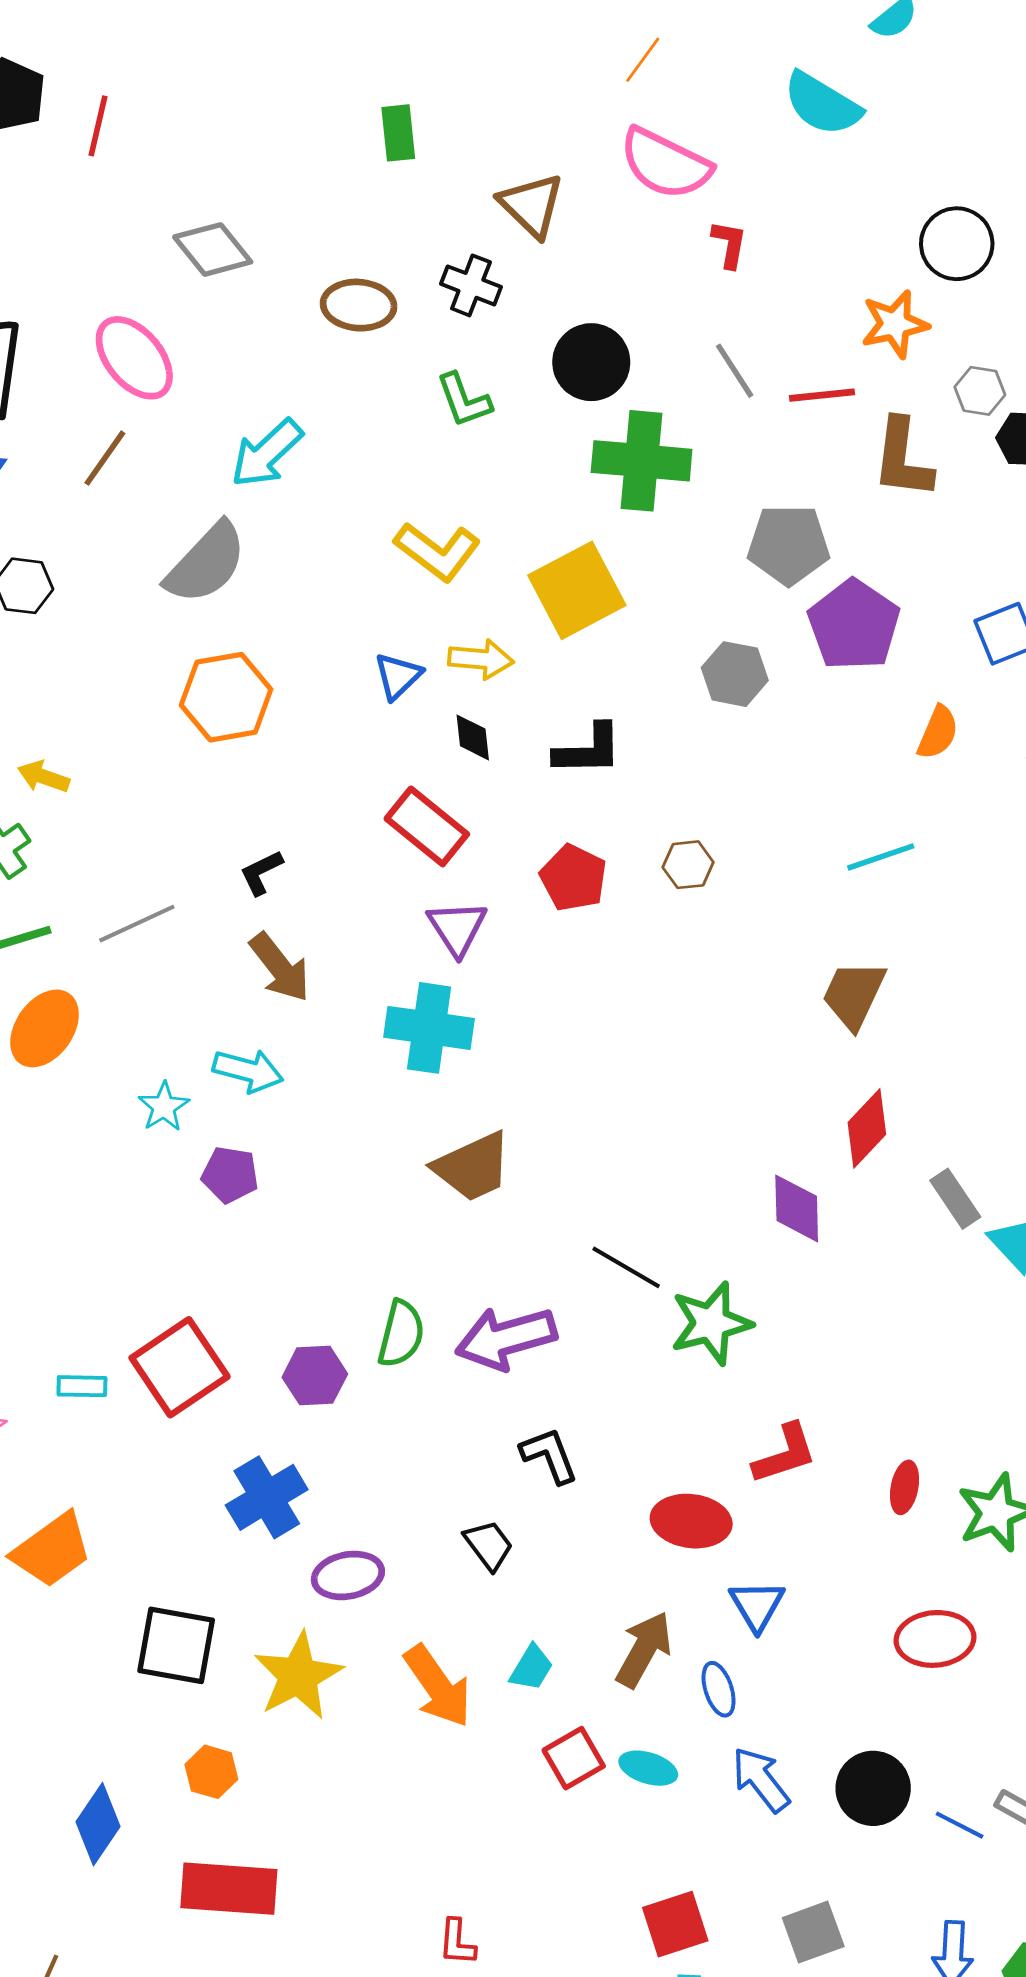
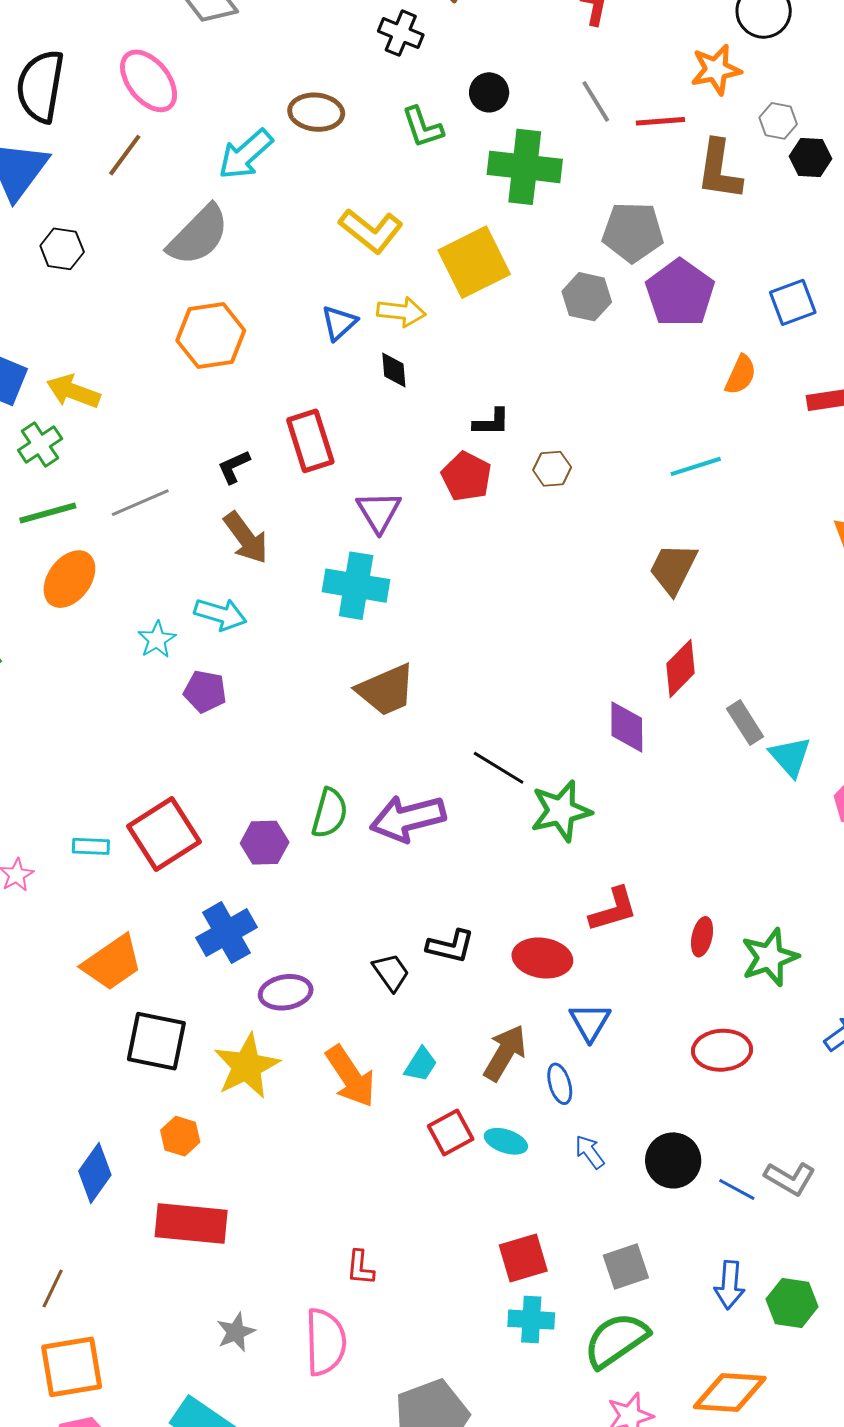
brown ellipse: (359, 305) -> (316, 112), moved
black circle: (591, 362) -> (489, 92), size x0.7
green L-shape: (464, 400) -> (423, 127), moved
gray hexagon: (735, 674) -> (587, 297), moved
black L-shape: (588, 750) -> (491, 422), moved, size x0.7
yellow arrow: (43, 777) -> (73, 391), size x1.4
red rectangle: (427, 826) -> (310, 441), moved, turned 32
black L-shape: (549, 1455) -> (450, 946), moved, turned 123
orange trapezoid: (52, 1550) -> (112, 963), moved
blue arrow: (761, 1780) -> (590, 1152), size x0.7

